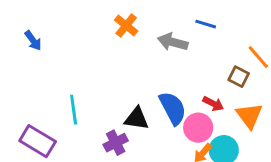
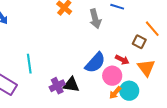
gray arrow: (173, 42) -> (95, 19), turned -120
blue semicircle: (173, 108) -> (95, 63), turned 70
black triangle: (137, 119) -> (71, 85), moved

